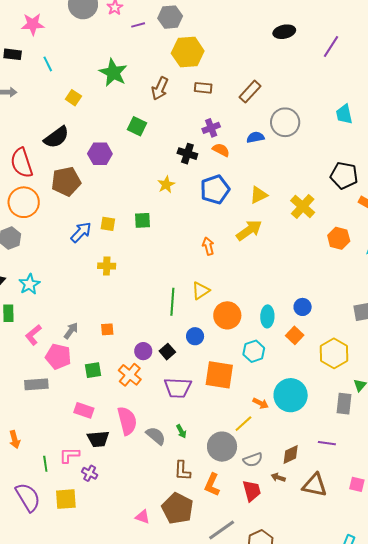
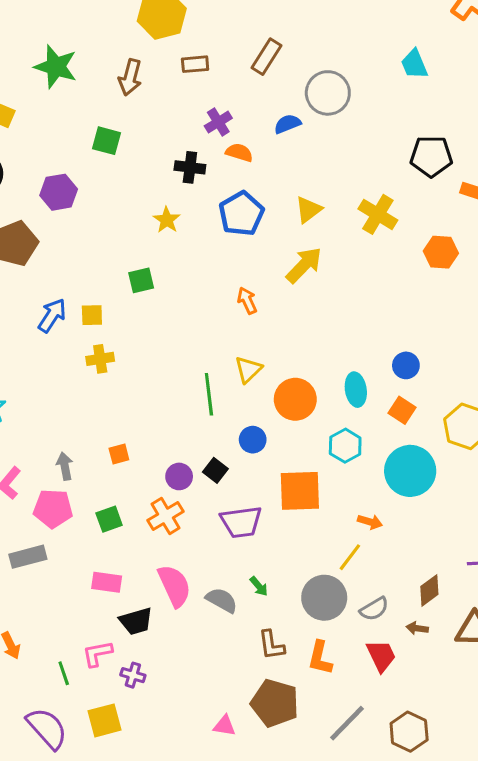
yellow square: (108, 224) -> (92, 315), moved
gray arrow: (71, 331) -> (65, 466), turned -36
orange cross: (130, 375) -> (166, 516), turned 30
cyan circle: (291, 395) -> (410, 471), moved

